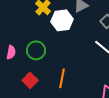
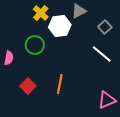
green circle: (36, 50) -> (35, 45), moved

